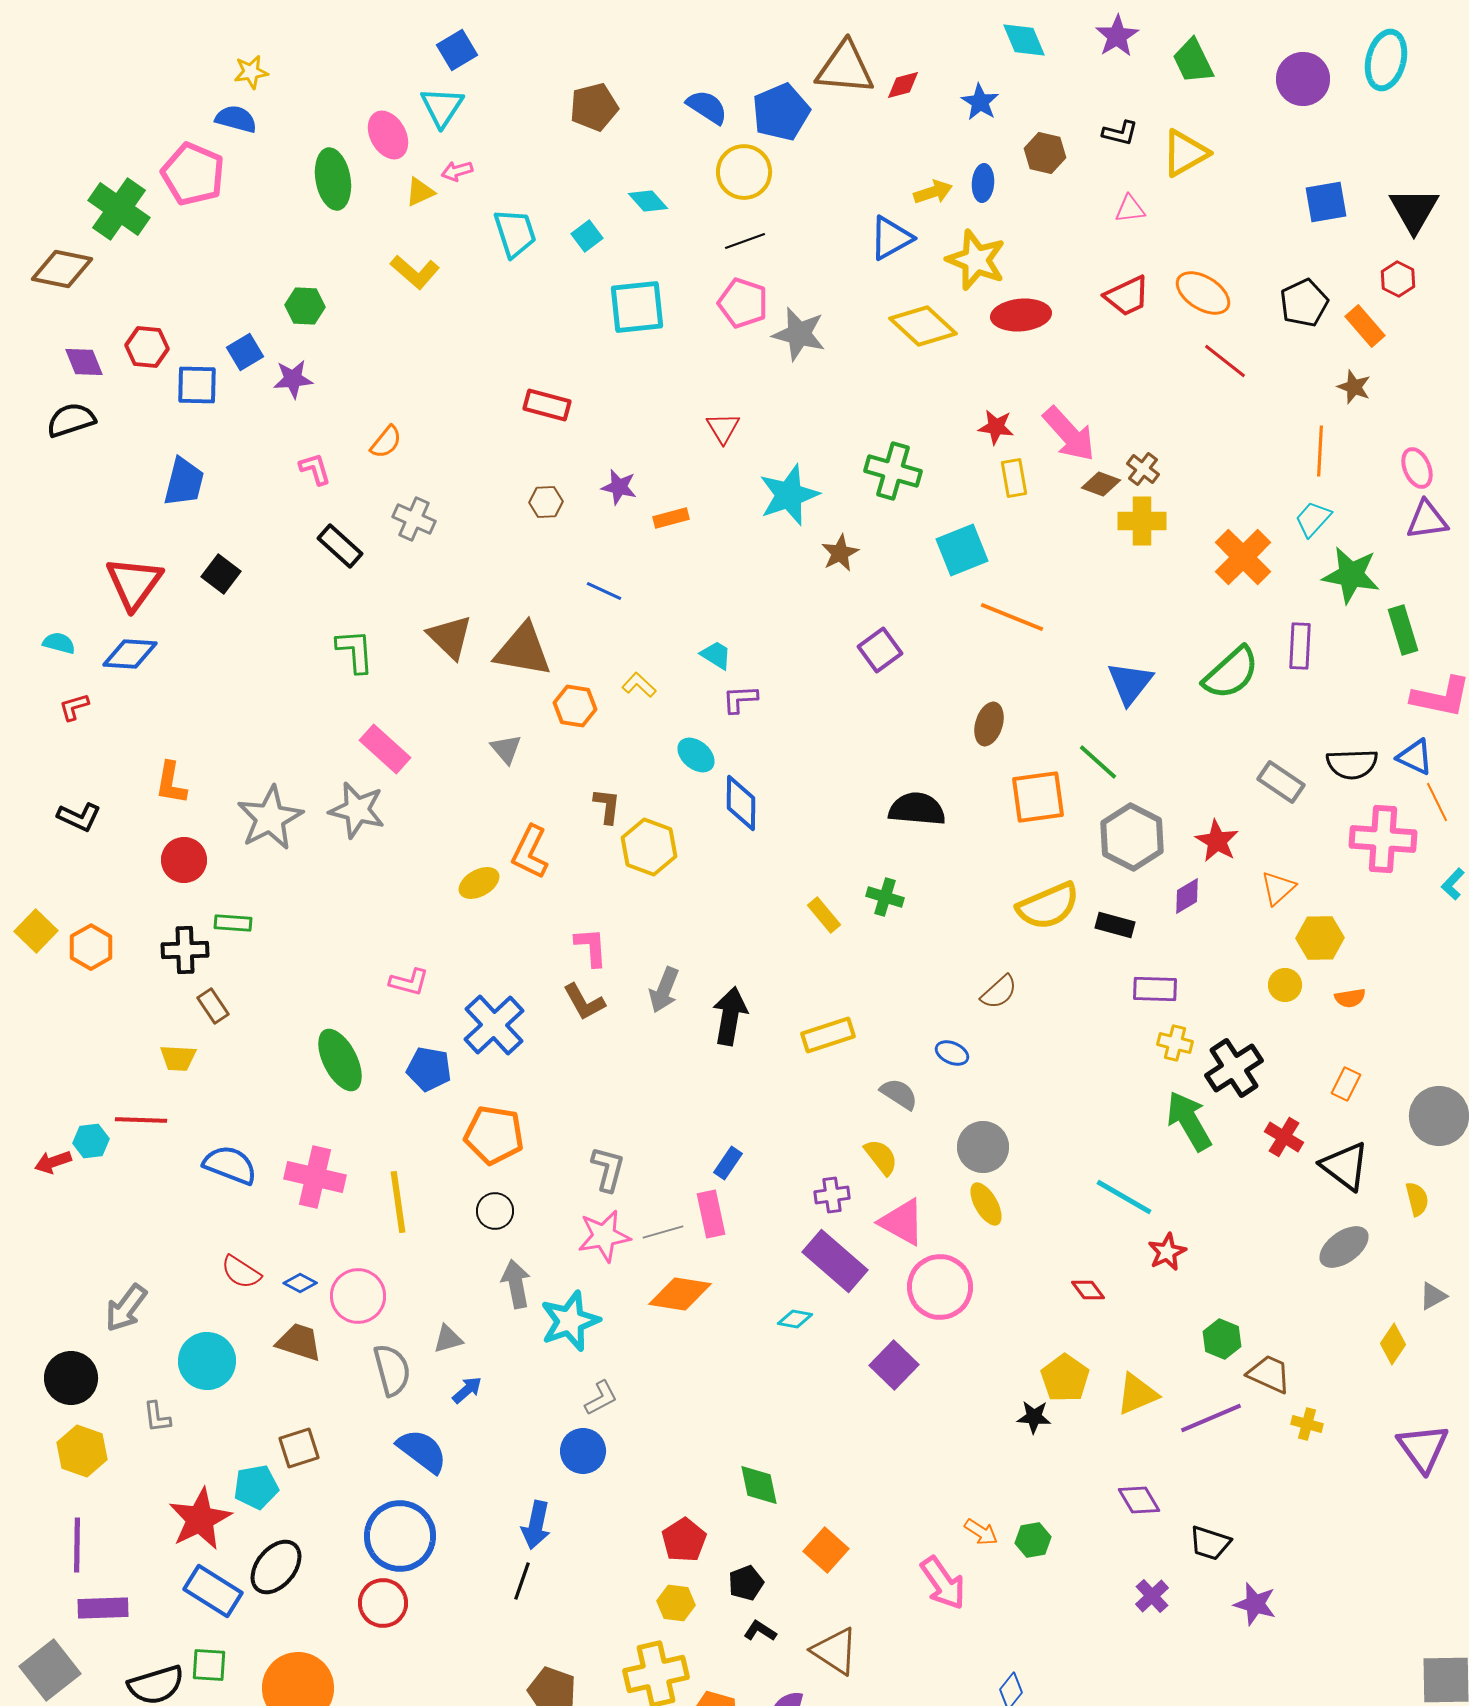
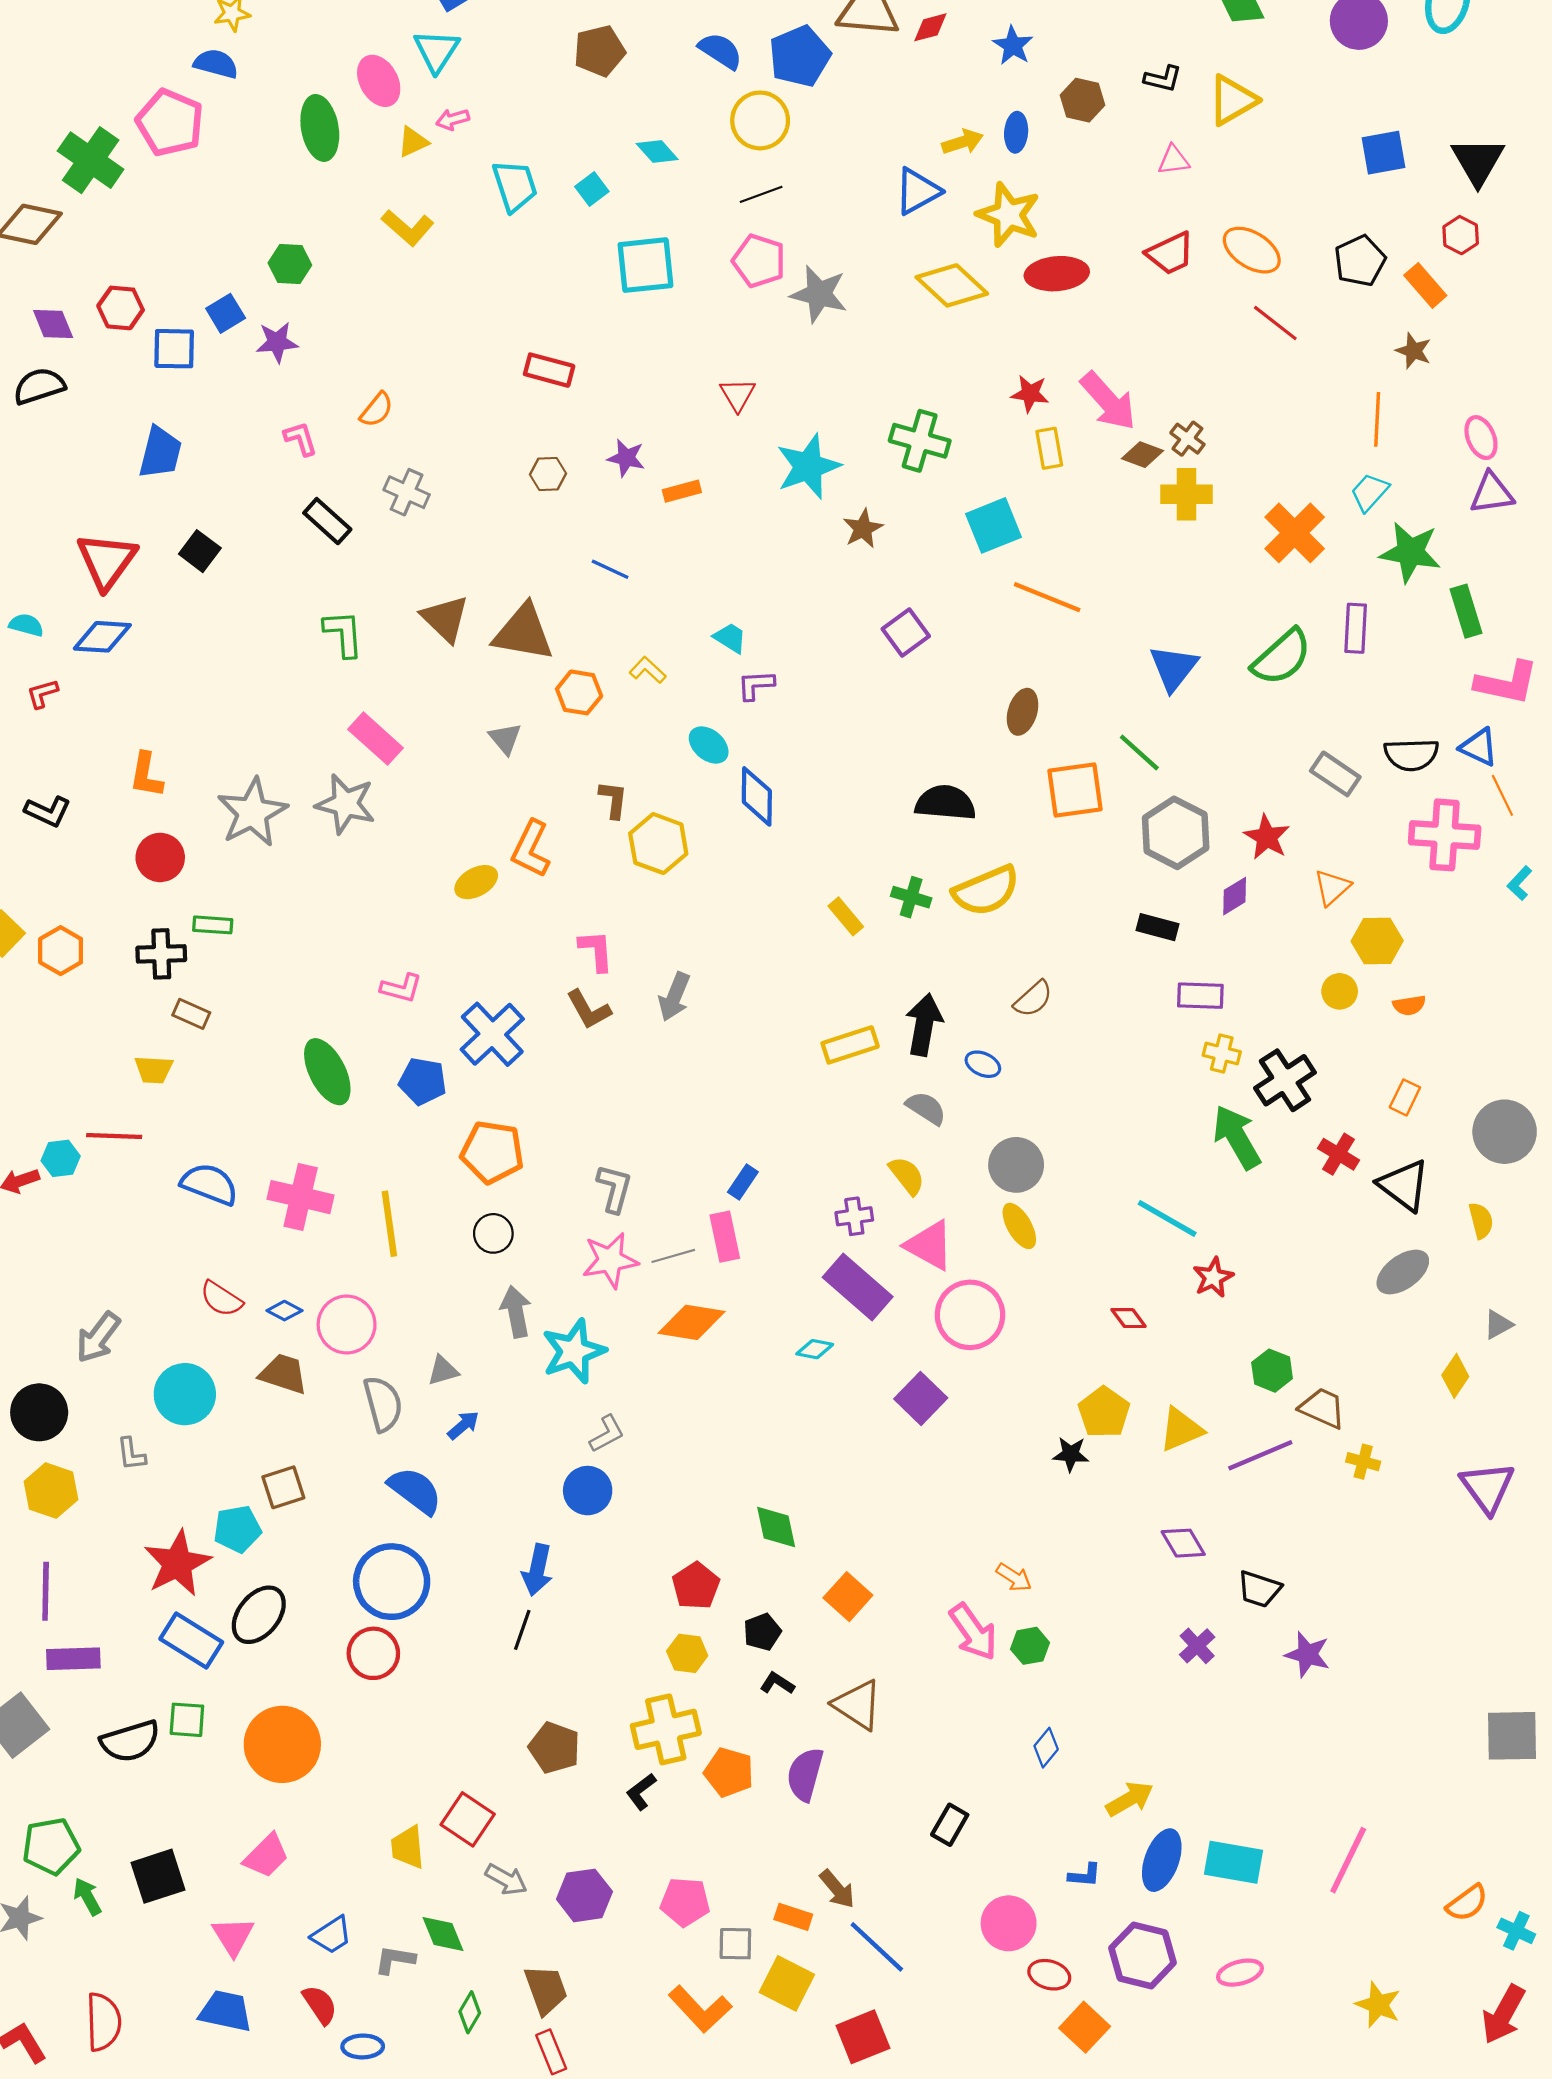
yellow semicircle: (1048, 906) -> (986, 891), moved
brown rectangle: (213, 1006) -> (191, 1014), turned -32
black arrow: (730, 1016) -> (924, 1025), moved
green hexagon: (1033, 1540) -> (1030, 1646), moved

